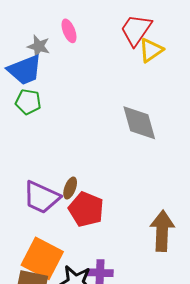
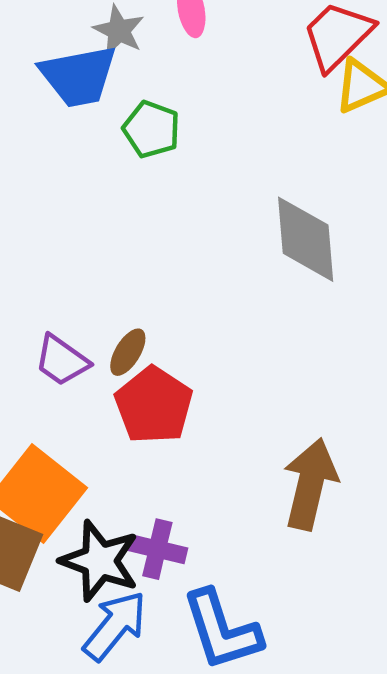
green pentagon: (28, 102) -> (151, 129), moved
purple trapezoid: (42, 197) -> (62, 360), size x0.7

